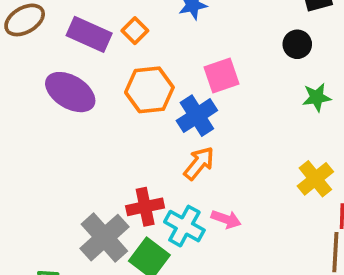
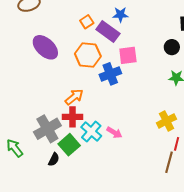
purple rectangle: (89, 34) -> (108, 32), moved
orange arrow: (199, 163) -> (74, 97), moved

